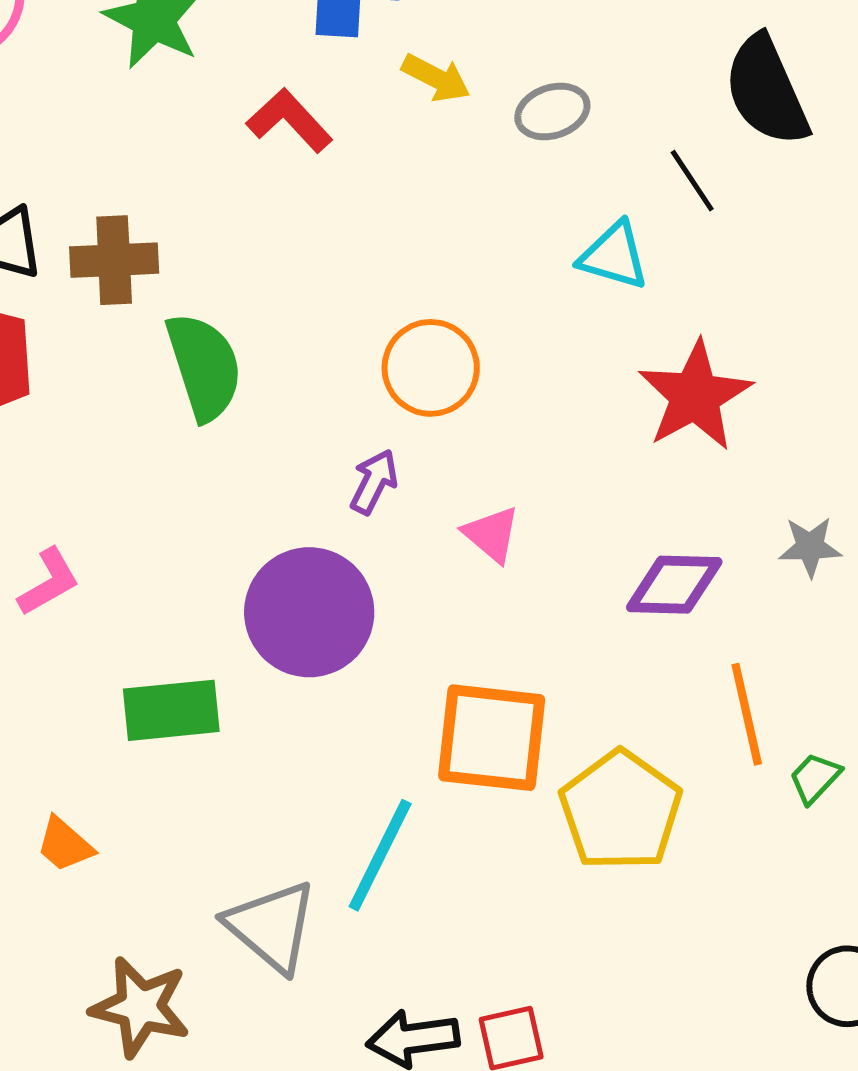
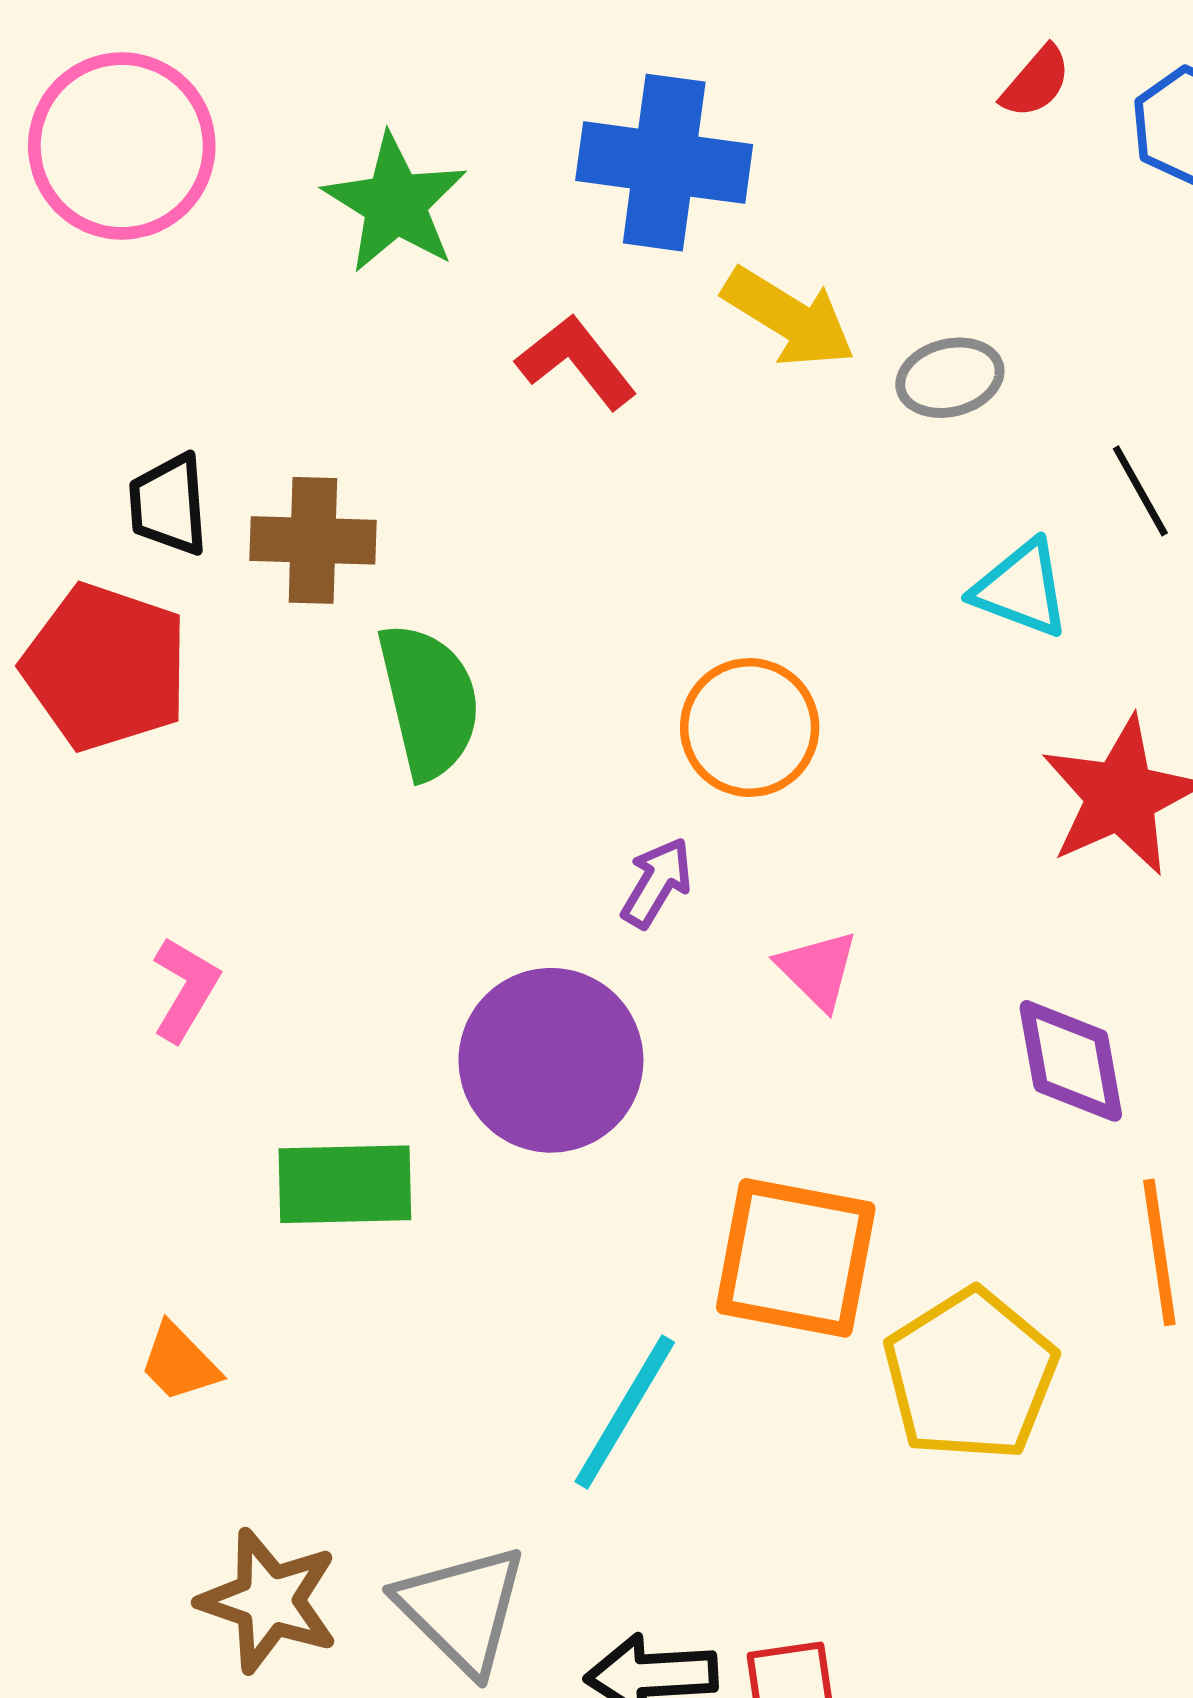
yellow arrow: (436, 78) -> (789, 317), size x1.4
pink L-shape: (49, 582) -> (185, 989), turned -34
purple diamond: (674, 585) -> (1071, 1061), turned 74
gray triangle: (271, 926) -> (462, 1609), moved

